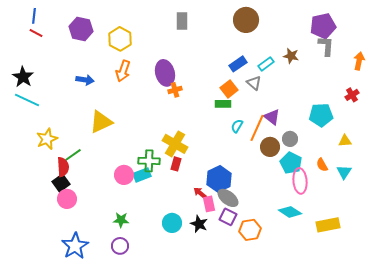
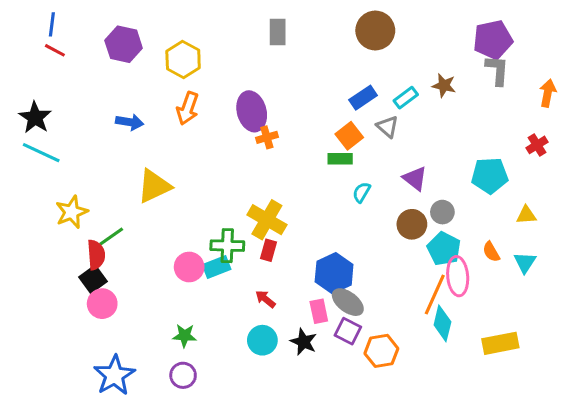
orange line: (257, 128) -> (435, 294), moved
red arrow: (200, 193) -> (265, 299), moved
cyan diamond: (290, 212) -> (442, 323), turned 70

